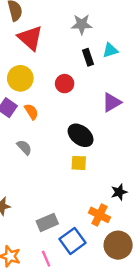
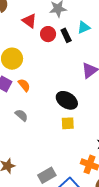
red triangle: (30, 38) -> (29, 21), moved, size x0.7
red circle: (65, 84) -> (48, 34), moved

